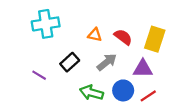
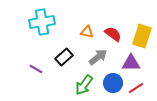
green arrow: (92, 93) -> (84, 85), turned -70

